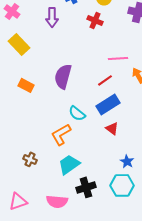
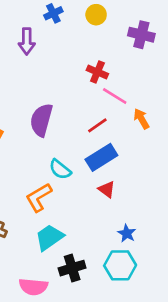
red cross: (95, 20) -> (97, 72), moved
pink line: (118, 58) -> (115, 96), turned 36

